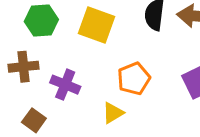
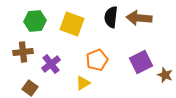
purple cross: (65, 85) -> (51, 64), turned 30

